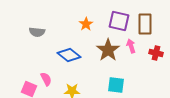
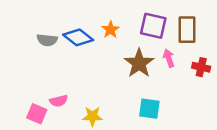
blue diamond: (69, 55) -> (78, 37), moved
pink semicircle: (46, 79) -> (59, 101), turned 104

